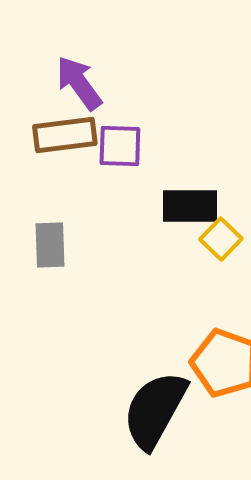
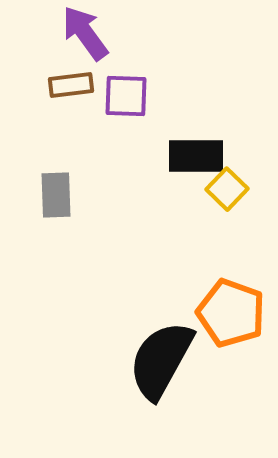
brown rectangle: (65, 135) -> (71, 85), size x0.7

